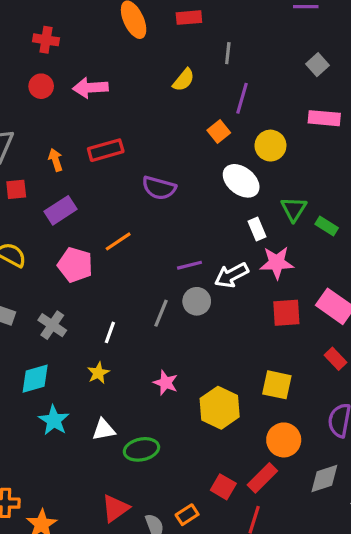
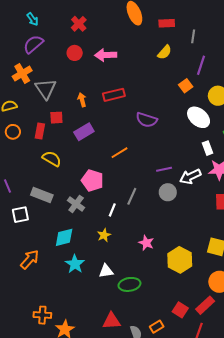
red rectangle: (189, 18) -> (167, 23), moved
red cross: (46, 40) -> (79, 24), turned 35
pink pentagon: (75, 265) -> (92, 180), moved
gray line: (161, 313) -> (132, 196), moved
red triangle: (115, 508) -> (112, 321), turned 30

